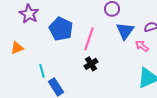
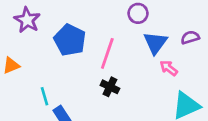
pink arrow: (142, 46) -> (169, 68), moved
black cross: (91, 64) -> (110, 87), turned -32

